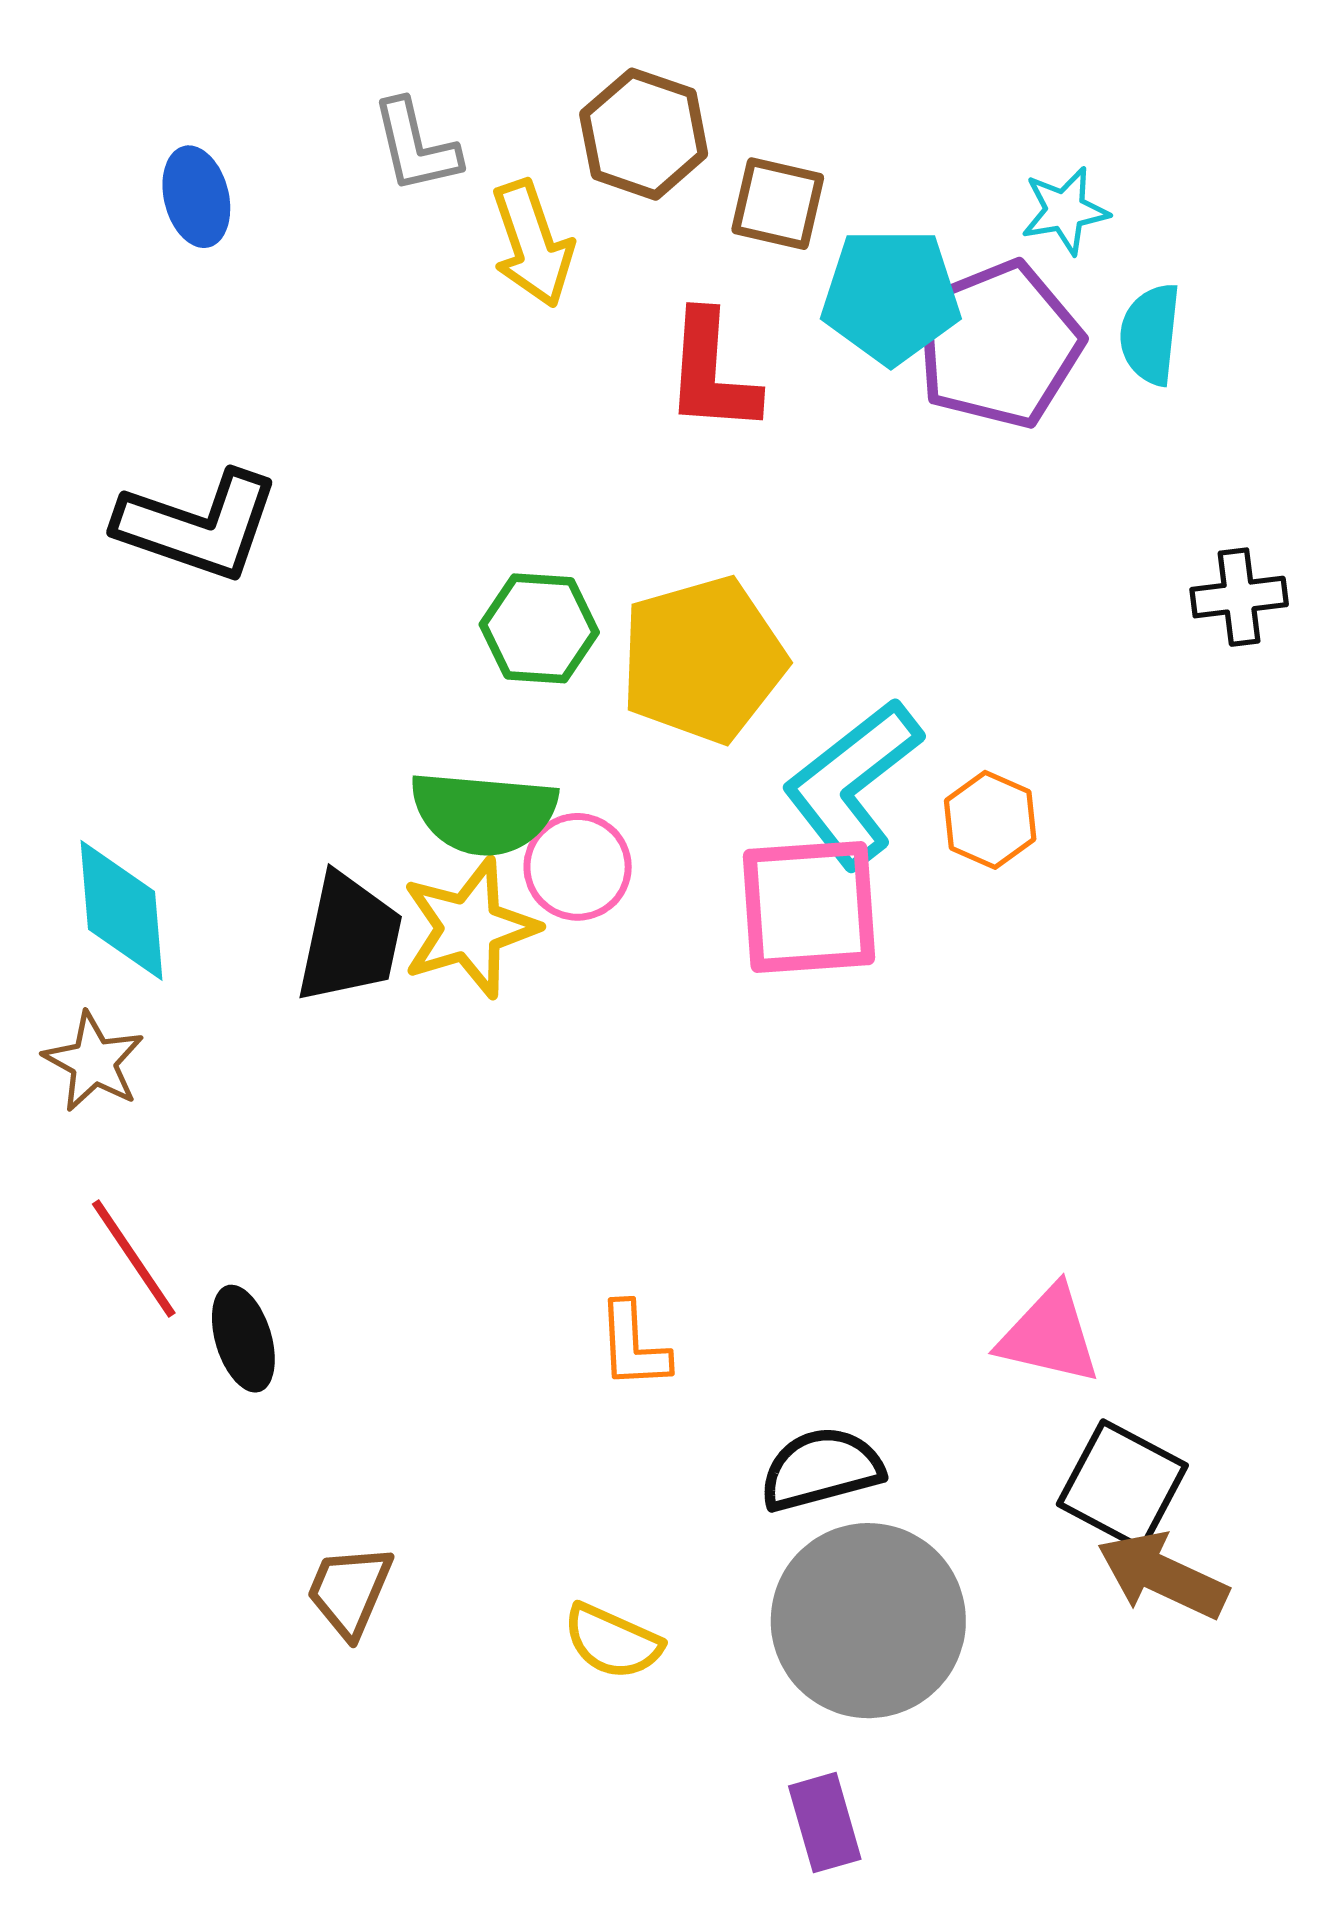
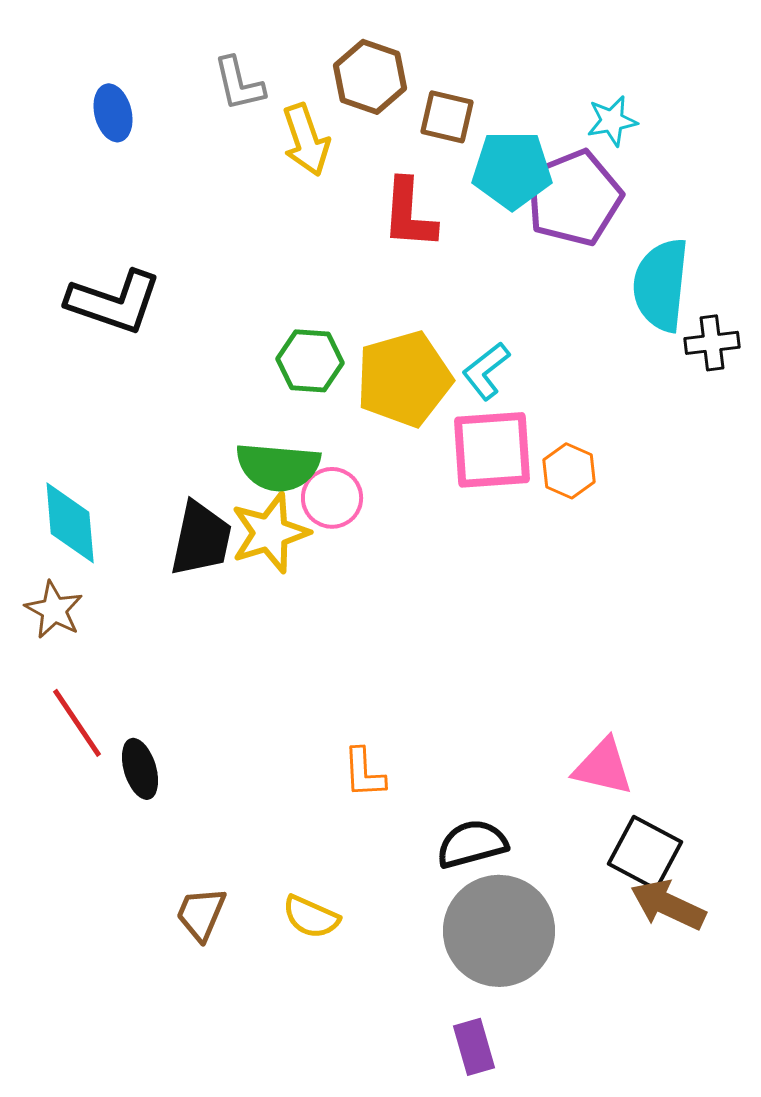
cyan semicircle: (1150, 334) -> (661, 285), moved, size x1.6
cyan L-shape: (853, 783) -> (486, 371), moved, size x0.6
pink square: (809, 907) -> (492, 450), moved
yellow semicircle: (612, 1641) -> (311, 917), moved

